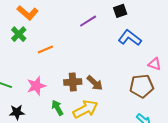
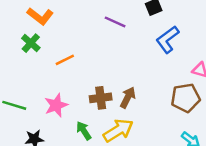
purple line: (88, 21) -> (115, 22), turned 60
blue L-shape: (130, 38) -> (168, 39), turned -70
brown arrow: (95, 83) -> (128, 97), turned -102

